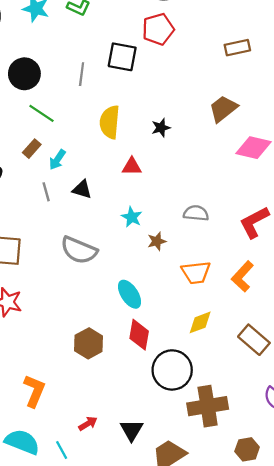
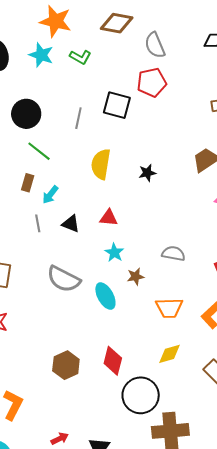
brown rectangle: (32, 149) -> (28, 183), turned -30
red triangle: (132, 167) -> (109, 218), moved
cyan ellipse: (130, 294) -> (105, 296), moved

